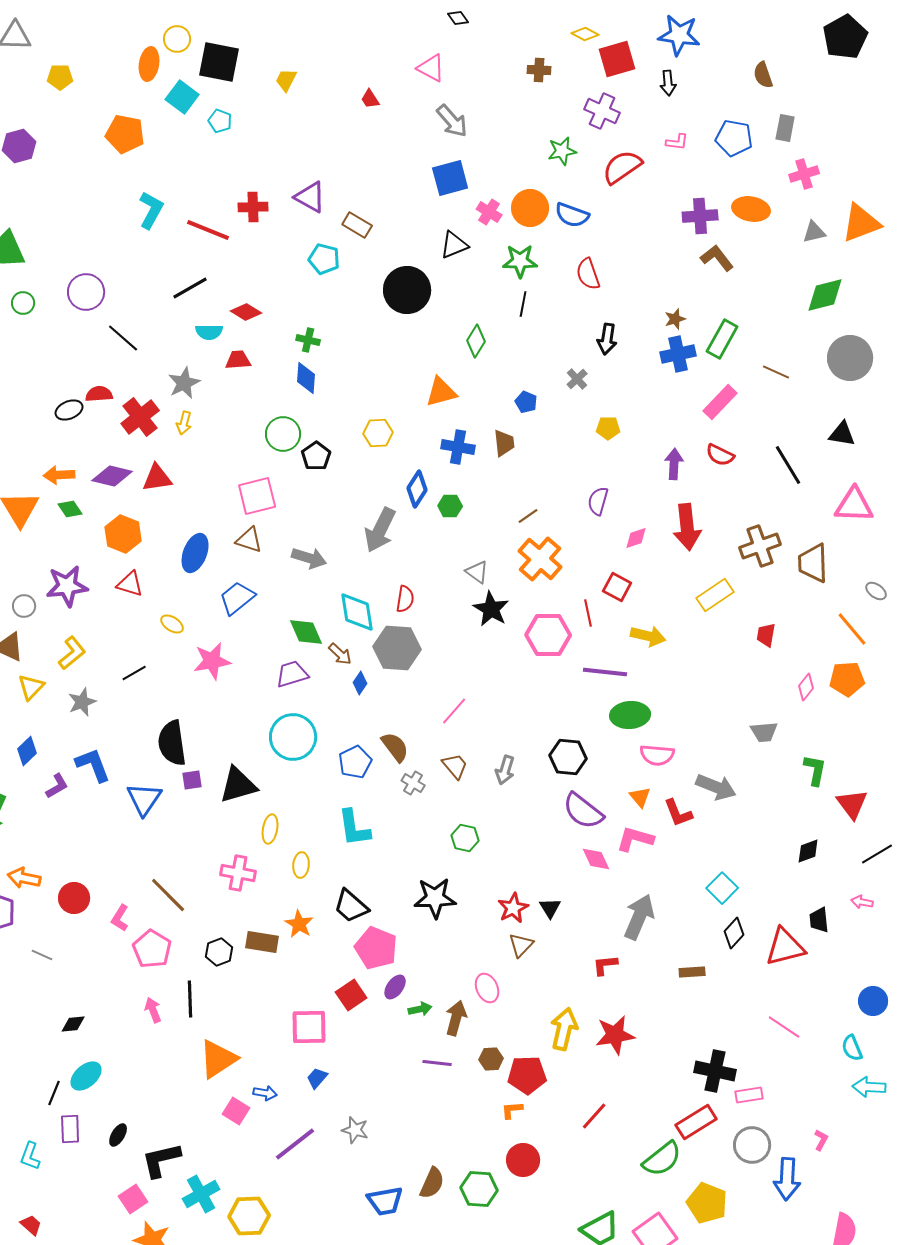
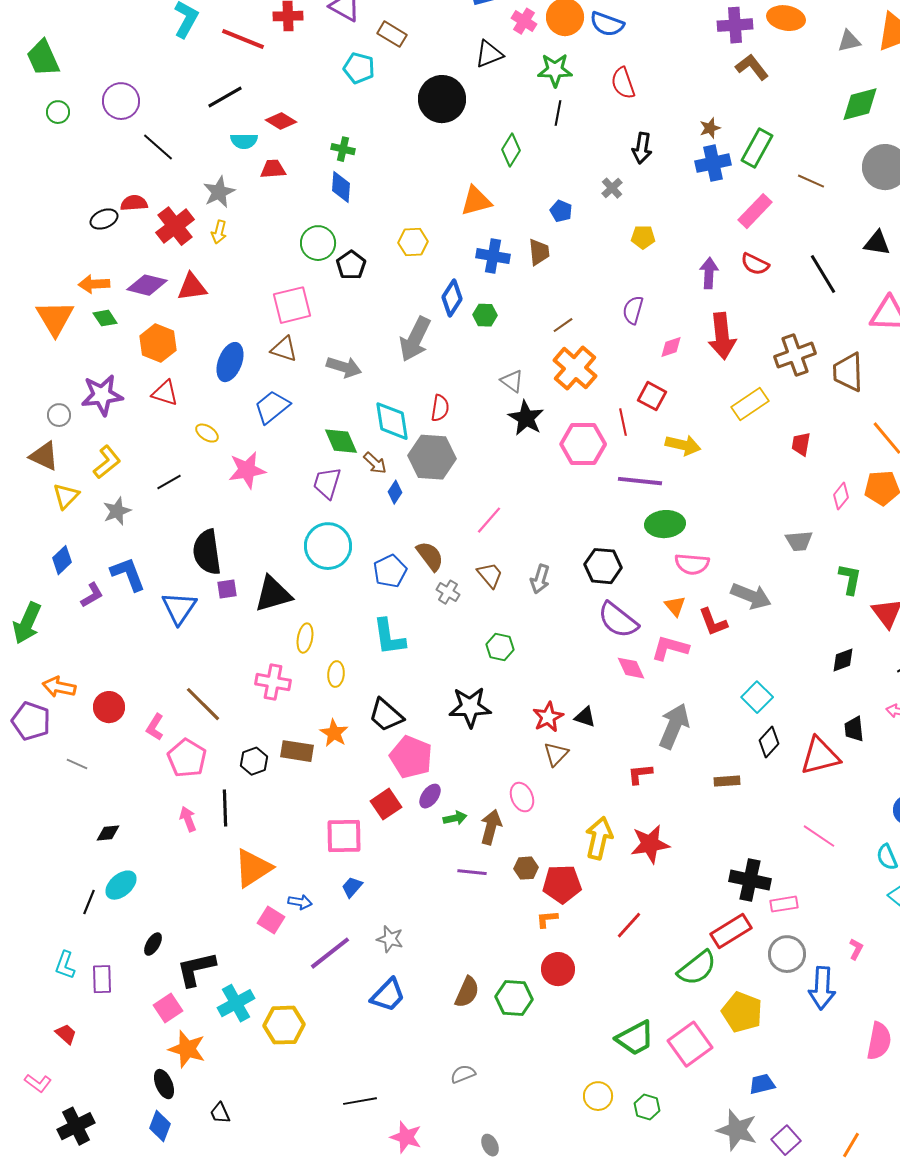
purple trapezoid: (292, 674) -> (327, 483), turned -56
black triangle: (550, 908) -> (585, 717), turned -40
purple rectangle: (70, 1129) -> (102, 979), moved
blue trapezoid: (385, 1201) -> (388, 995), moved, turned -36

